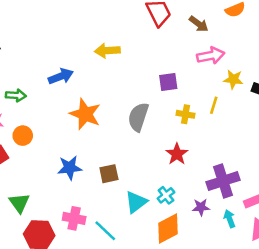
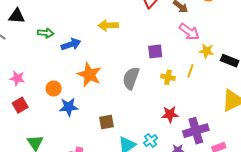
pink arrow: (211, 56) -> (189, 32), turned 45
green arrow: (16, 95) -> (46, 33), moved
orange circle: (23, 136) -> (54, 89), moved
red star: (177, 154) -> (170, 114), moved, turned 30
blue star: (70, 168) -> (69, 107), moved

